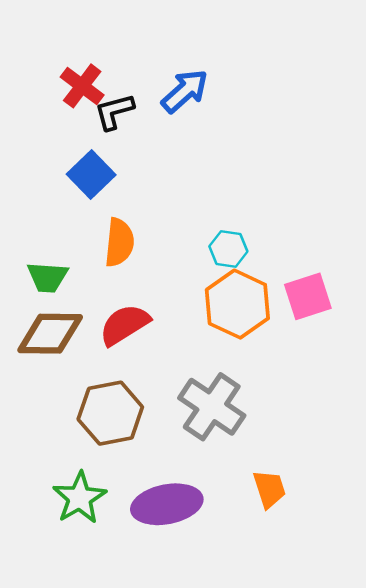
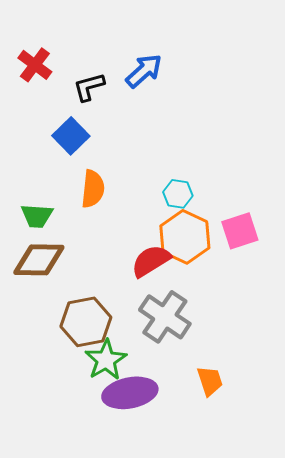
red cross: (82, 86) -> (35, 65), moved
red semicircle: (124, 325) -> (151, 261), moved
green star: (80, 498) -> (106, 360), moved

